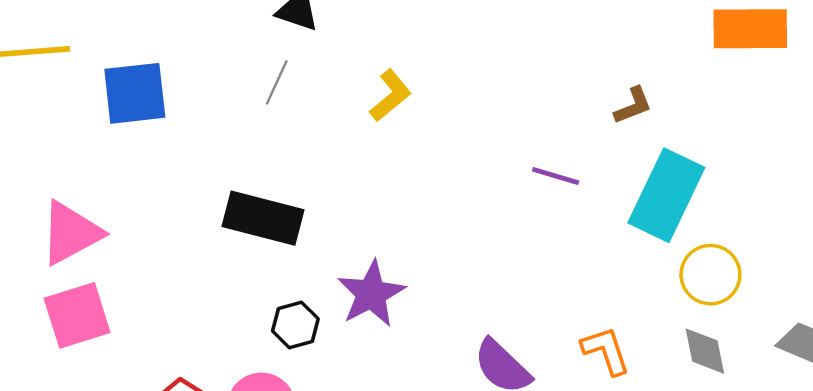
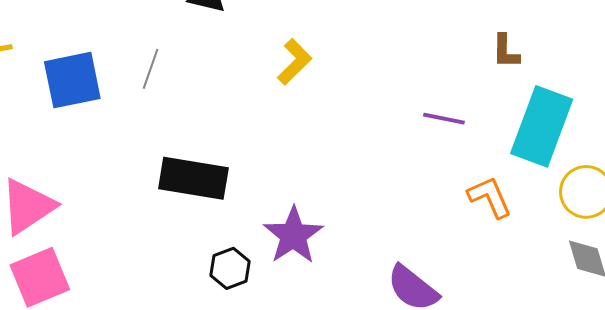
gray line: (277, 82) -> (151, 69), moved
brown L-shape: (633, 106) -> (506, 51), turned 117
orange L-shape: (606, 351) -> (490, 197), moved

